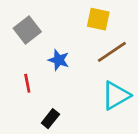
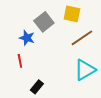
gray square: (27, 30) -> (44, 22), moved
blue star: (59, 60) -> (27, 38), moved

